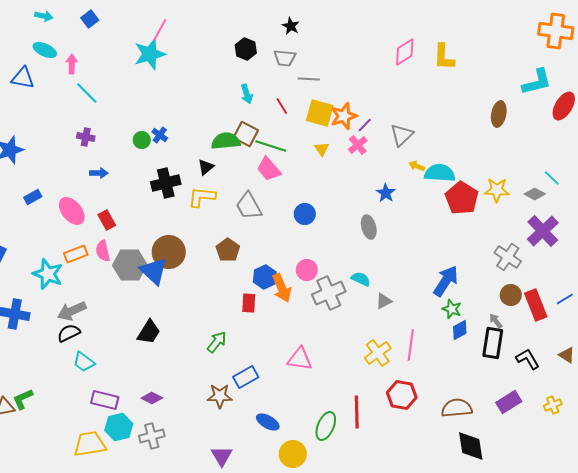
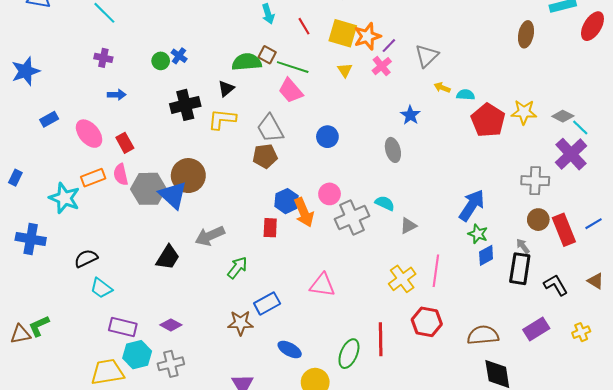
brown square: (246, 134) -> (267, 55), size x0.7
cyan semicircle: (440, 173) -> (466, 95), size x0.6
cyan line: (552, 178) -> (580, 127), moved
brown pentagon: (228, 250) -> (265, 156), moved, turned 30
gray cross: (508, 257) -> (535, 181), turned -32
gray arrow: (72, 311) -> (210, 236), moved

